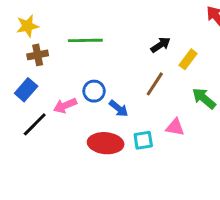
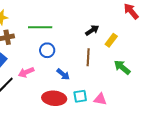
brown line: (155, 84) -> (88, 57), turned -30
blue circle: (94, 91) -> (47, 50), moved
pink triangle: (175, 127) -> (100, 99), moved

